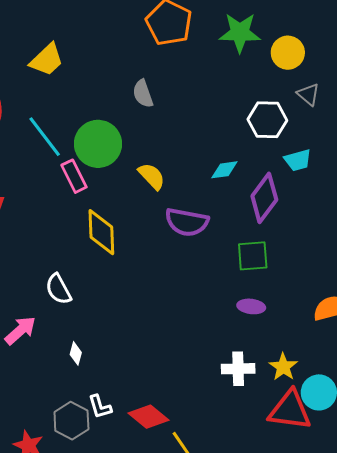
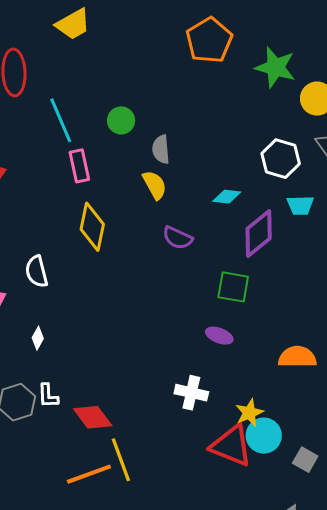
yellow trapezoid: (47, 60) -> (73, 24), moved
gray semicircle: (143, 94) -> (161, 149), moved
green circle: (98, 144) -> (121, 120), moved, size x0.6
purple semicircle: (187, 222) -> (178, 238), size x0.7
yellow star: (283, 367) -> (249, 413), moved

